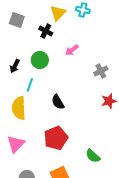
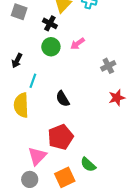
green circle: (40, 60) -> (51, 47), moved
pink triangle: (16, 144) -> (37, 156), moved
green semicircle: (93, 156) -> (88, 165), moved

